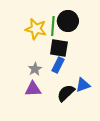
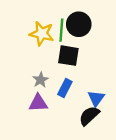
blue rectangle: (58, 65) -> (65, 88), moved
blue triangle: (83, 85) -> (96, 98), turned -35
black semicircle: (66, 93) -> (89, 116), moved

